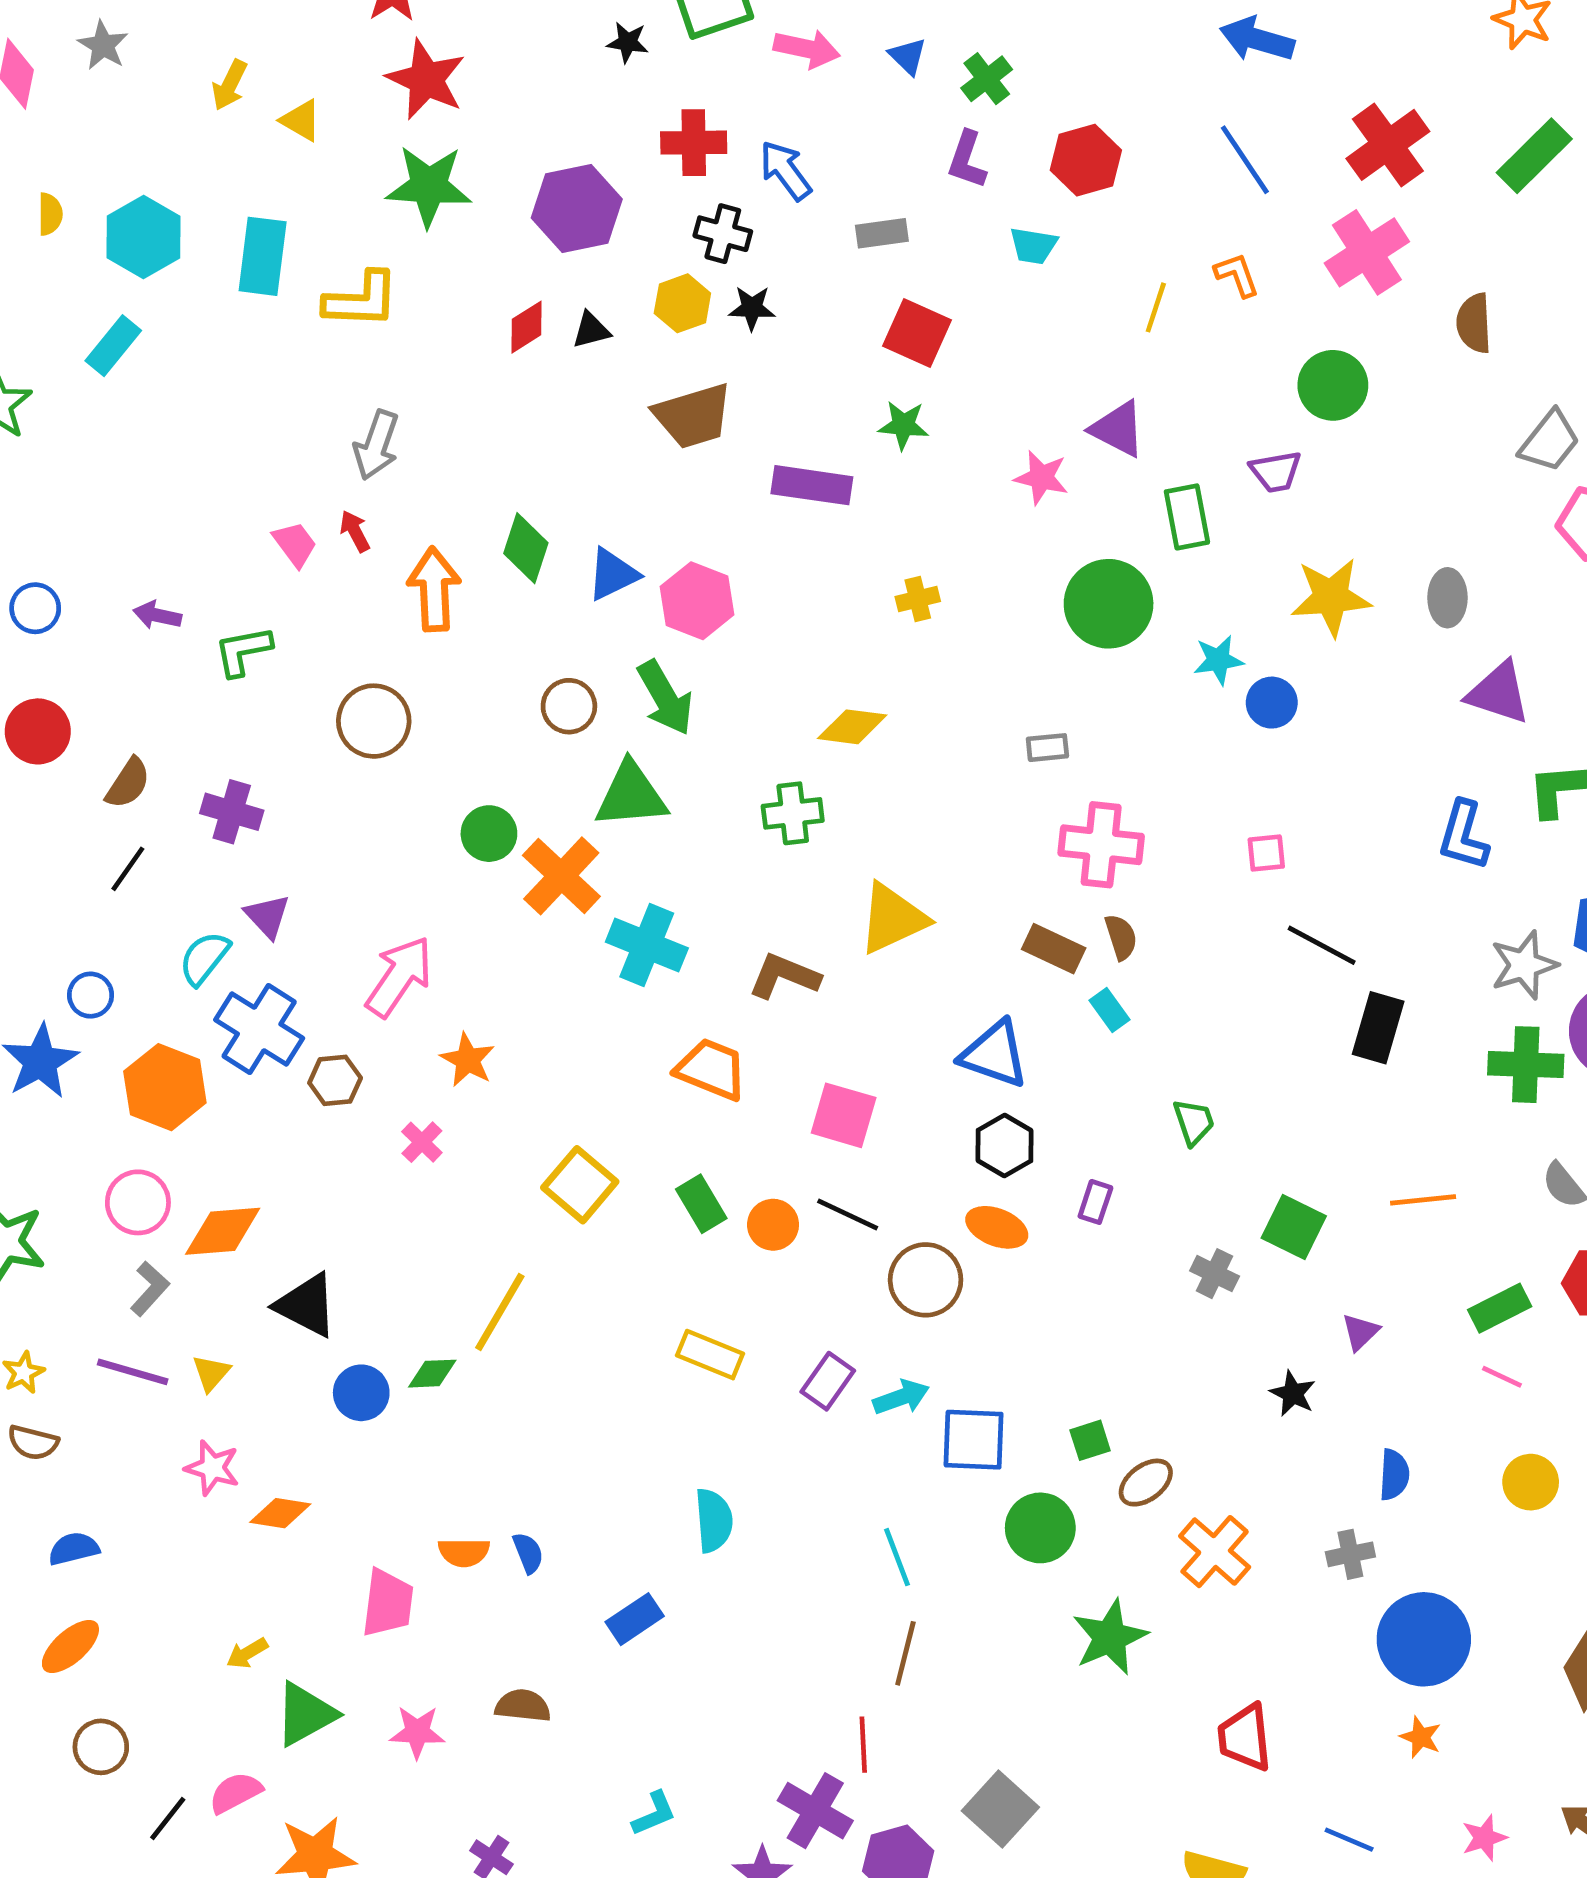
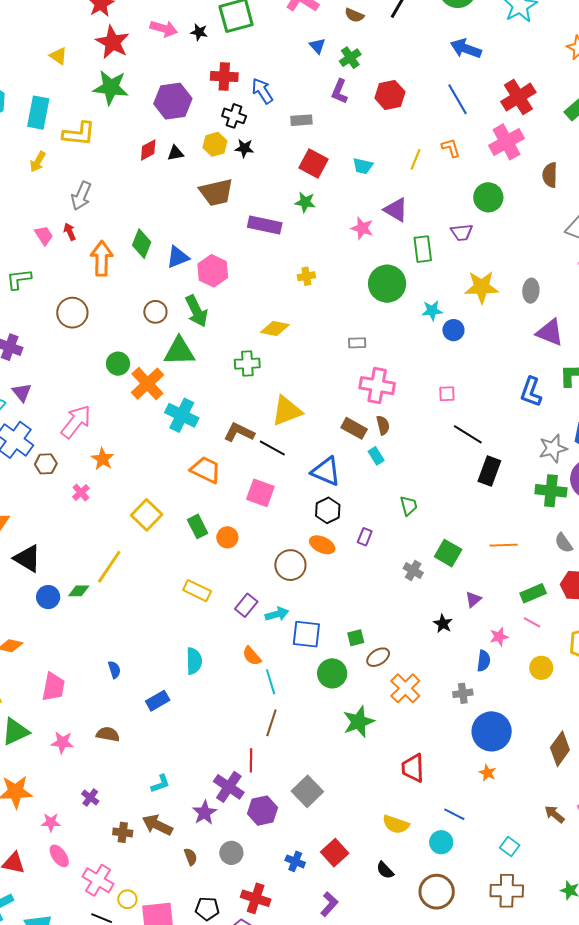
pink arrow: (807, 49) -> (164, 29), moved
yellow arrow: (230, 85) -> (38, 162), moved
cyan trapezoid: (1033, 246) -> (363, 166), moved
black line: (848, 1215) -> (272, 448), moved
orange semicircle: (464, 1552) -> (252, 656), moved, turned 45
pink star: (1484, 1838) -> (499, 637), moved

